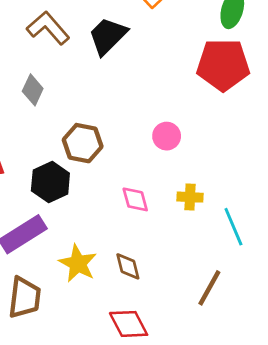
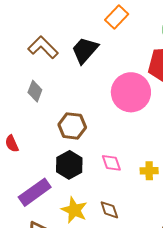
pink circle: (167, 136) -> (131, 92), moved, size x2.0
black hexagon: (50, 182) -> (69, 165), moved
yellow cross: (190, 197) -> (149, 171), moved

